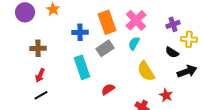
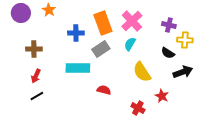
purple cross: (173, 24) -> (169, 25), turned 32
cyan rectangle: (82, 67) -> (78, 68), turned -70
red semicircle: (108, 89) -> (104, 90), turned 48

